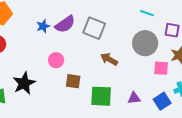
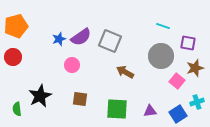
pink circle: (56, 60) -> (72, 65), moved
pink square: (161, 68) -> (177, 81), turned 35
brown square: (73, 81) -> (80, 99), moved

